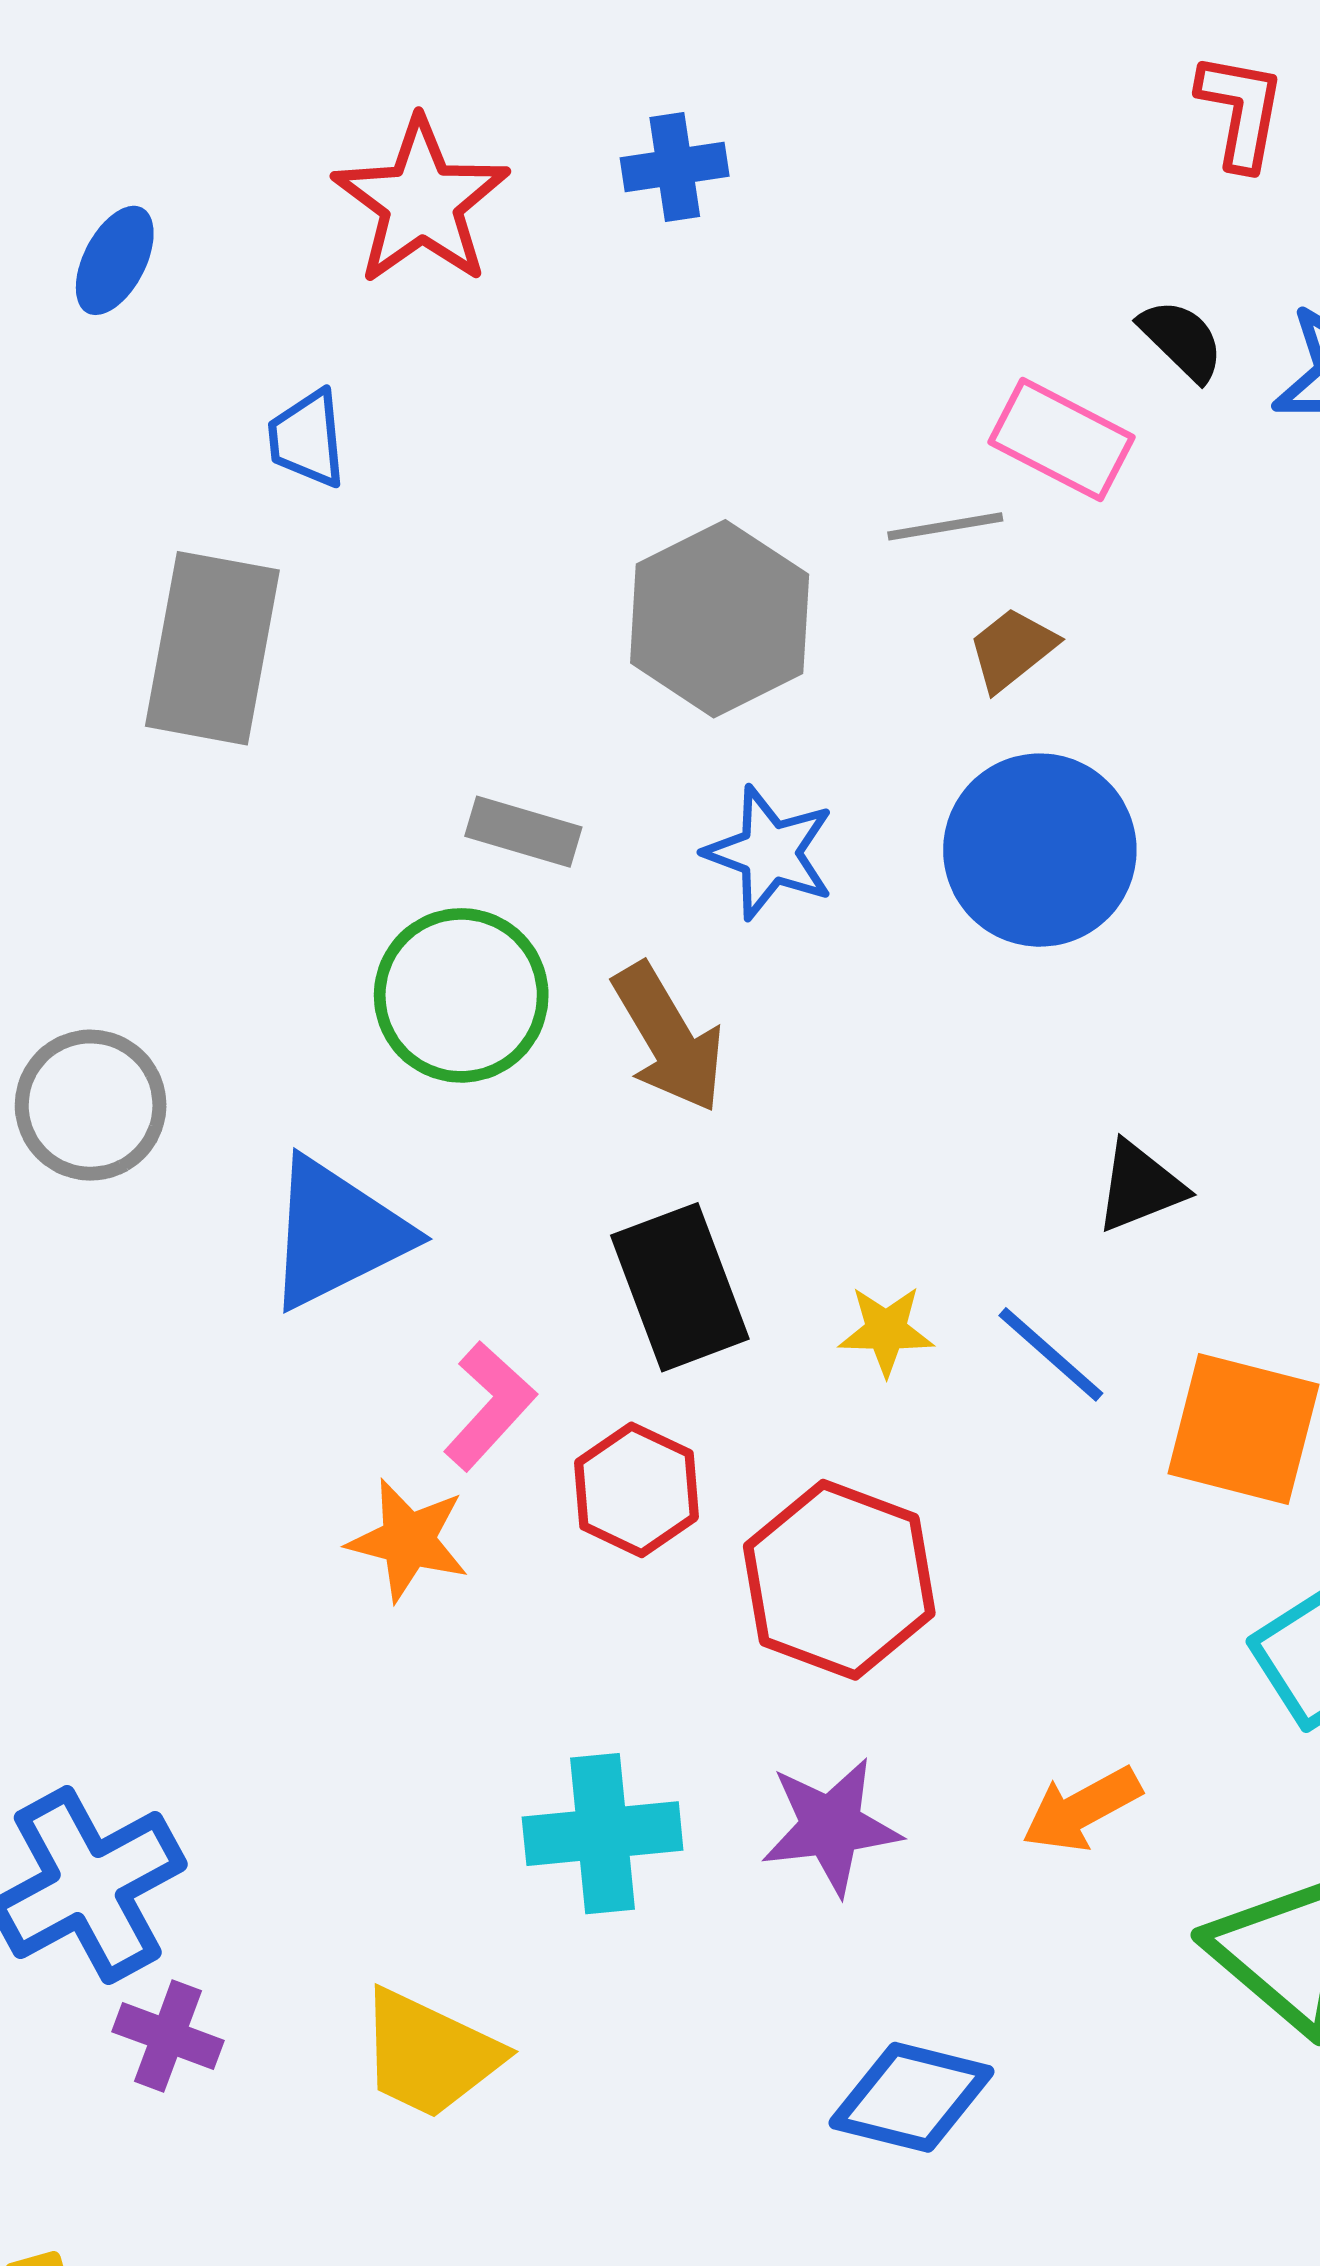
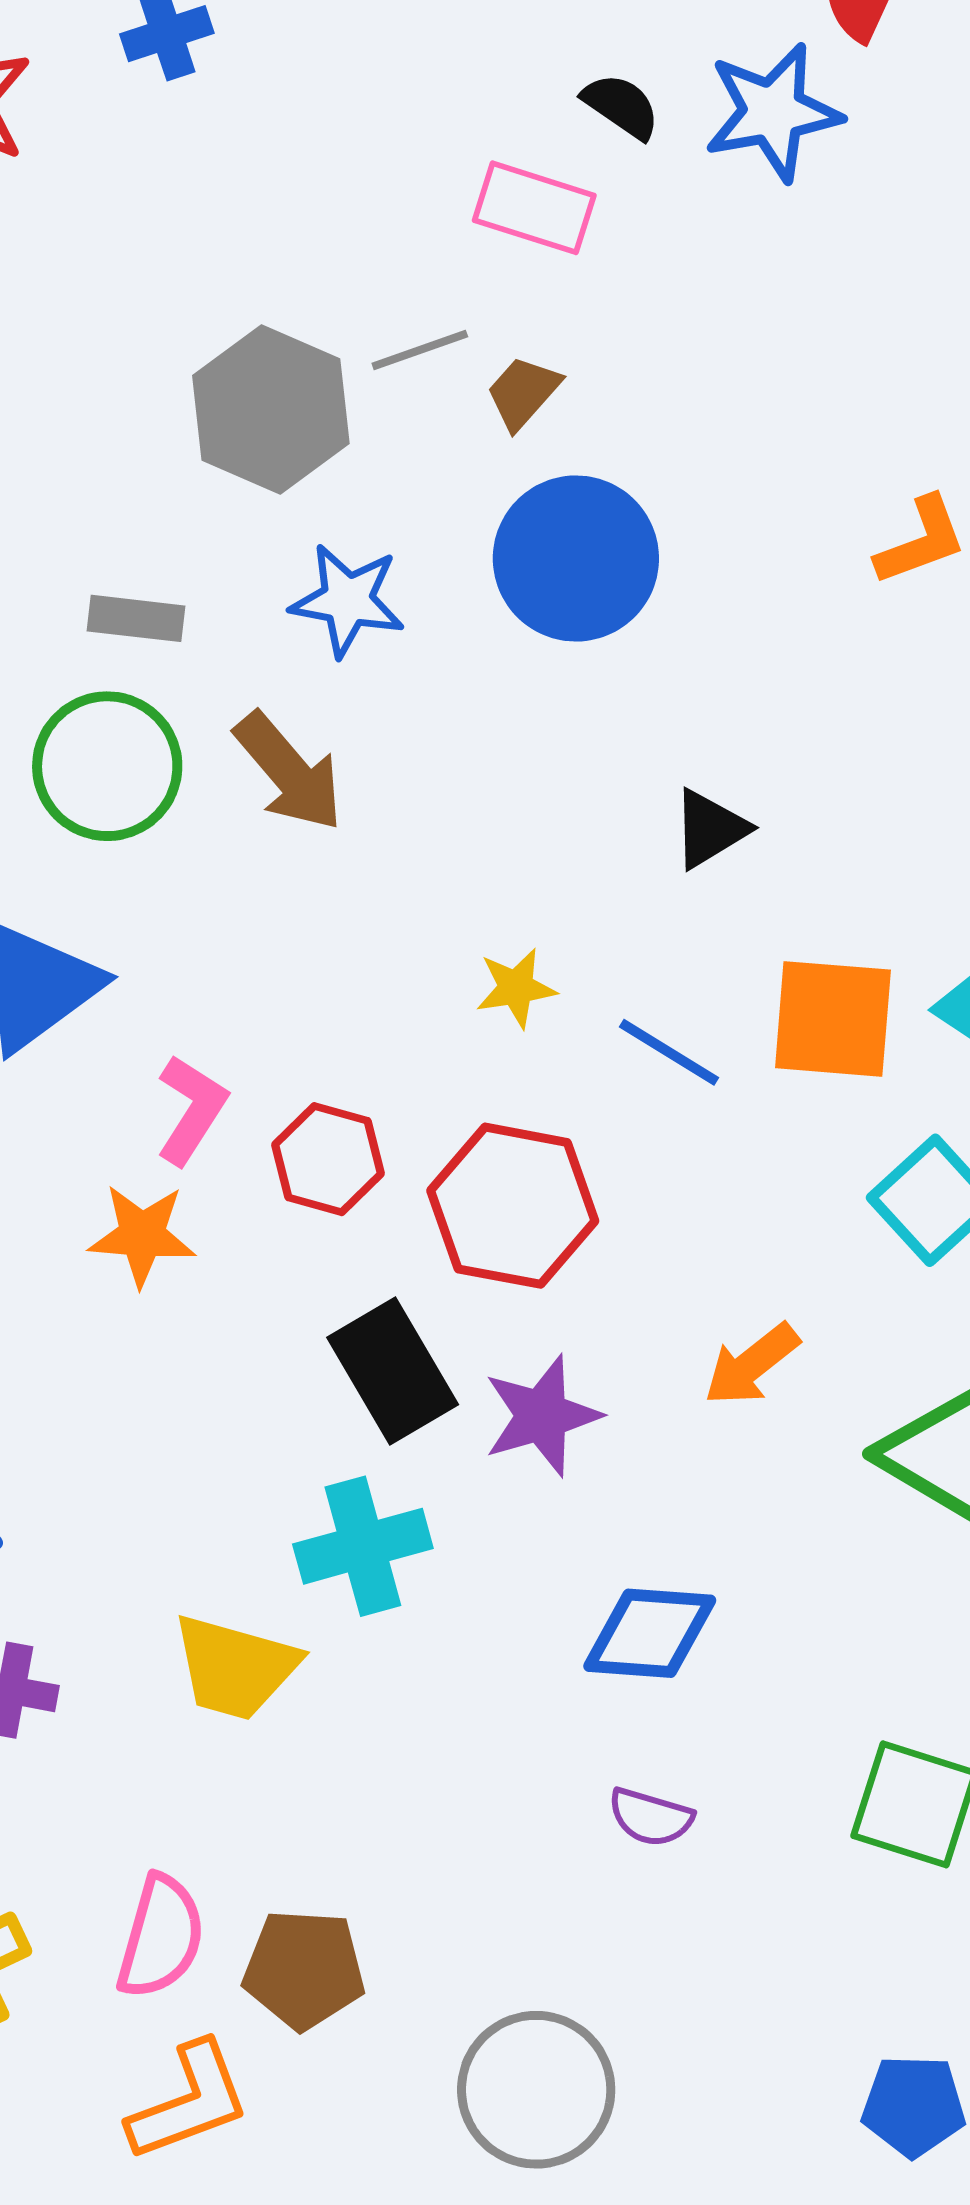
gray line: (945, 526) -> (420, 350), moved
black rectangle: (680, 1287) -> (393, 1371), moved
blue line: (1051, 1354) -> (669, 1052), moved
cyan cross: (603, 1834) -> (363, 1546), moved

